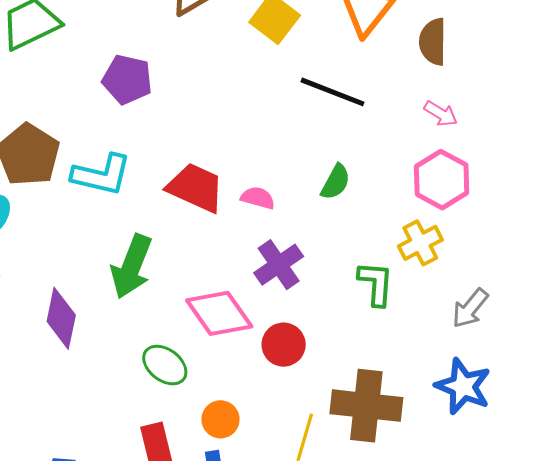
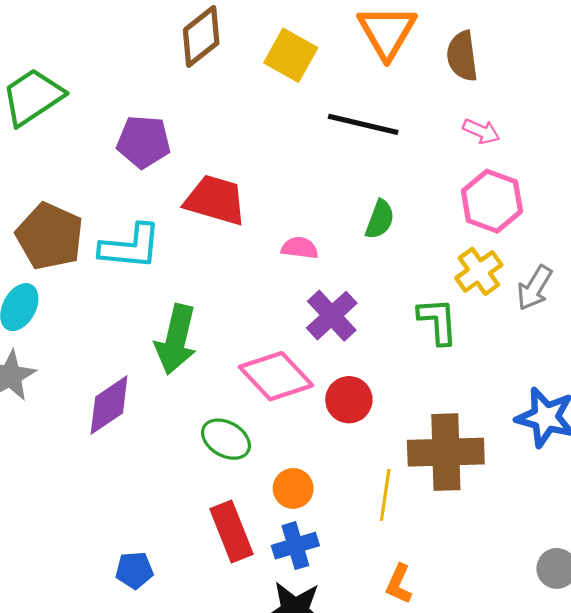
red trapezoid: (196, 188) -> (215, 200), moved
gray arrow: (470, 308) -> (535, 288), moved
purple diamond: (61, 318) -> (109, 405), turned 52

